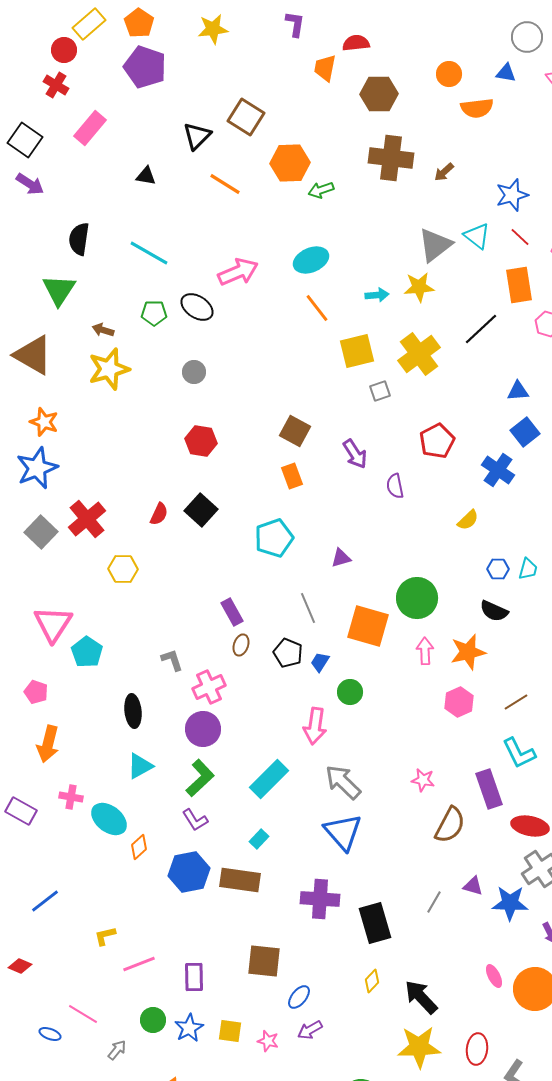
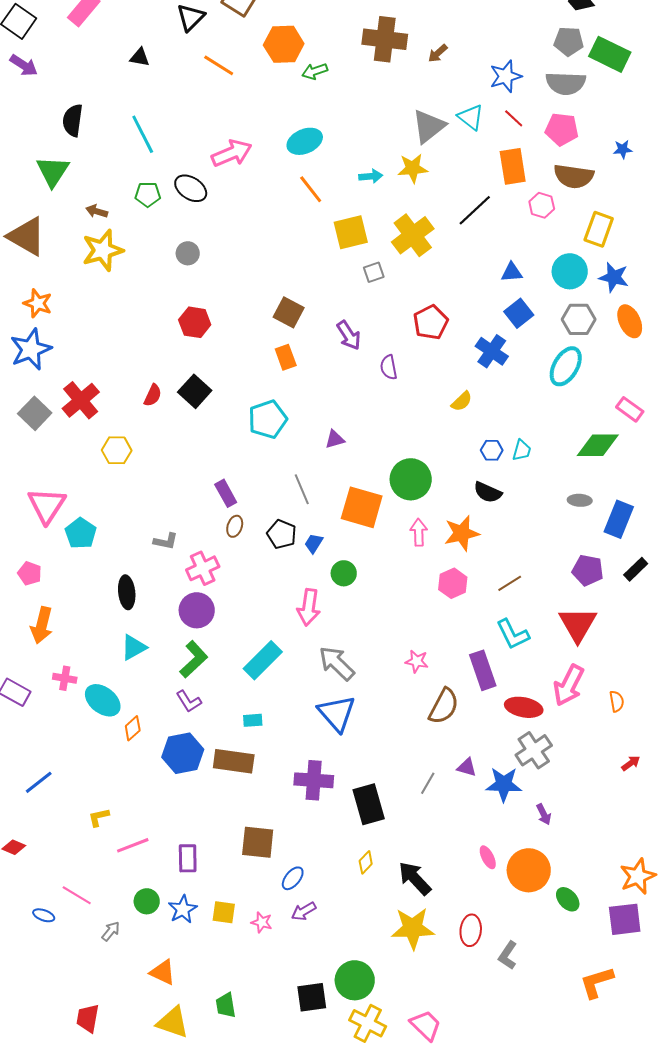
cyan line: (149, 253) -> (143, 134), turned 33
gray L-shape: (172, 660) -> (166, 541), turned 120
cyan rectangle: (259, 839) -> (253, 720), turned 42

